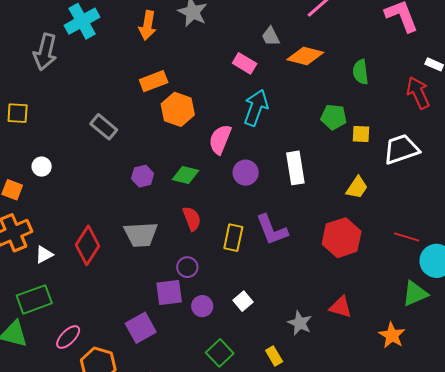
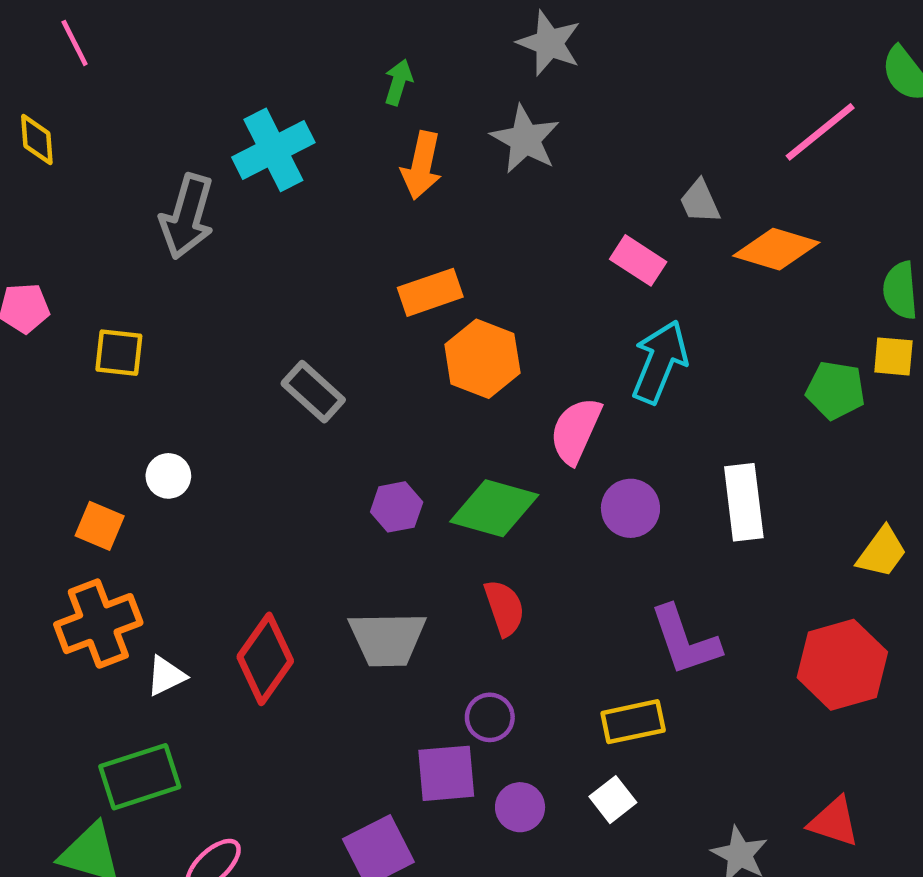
yellow square: (361, 134) -> (893, 356), moved
green diamond: (186, 175) -> (494, 508), size x1.4
yellow rectangle: (233, 238) -> (633, 722), moved, turned 64

